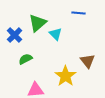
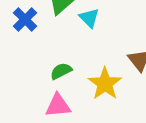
green semicircle: (26, 59) -> (61, 71), moved

